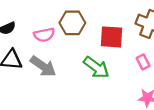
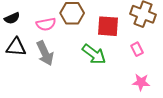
gray arrow: (43, 66) -> (45, 53), turned 30

